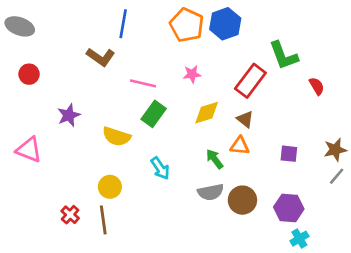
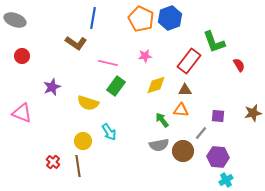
brown triangle: (245, 119) -> (185, 90), turned -40
cyan arrow: (160, 168) -> (109, 132), moved
gray line: (337, 176) -> (201, 133), moved

